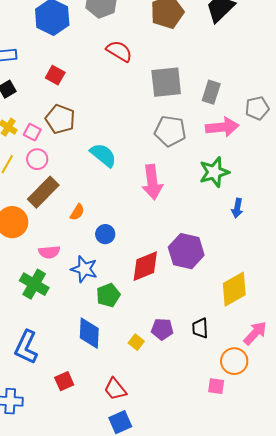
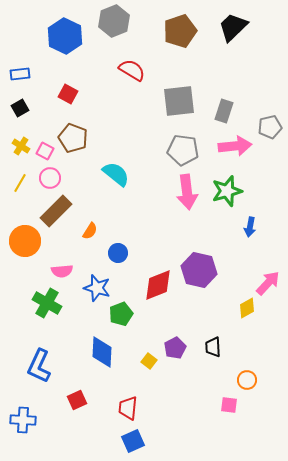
pink arrow: (152, 182) -> (187, 192), moved
yellow diamond: (234, 289) -> (247, 308), size x0.6
purple pentagon: (162, 329) -> (175, 348), turned -30
pink arrow: (255, 333) -> (268, 283), moved
orange circle: (234, 361) -> (247, 380), size x0.7
red trapezoid: (115, 389) -> (128, 408), turned 45

